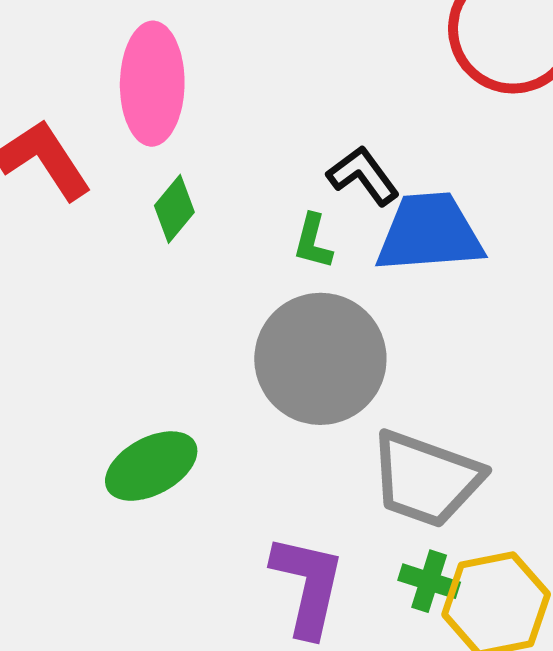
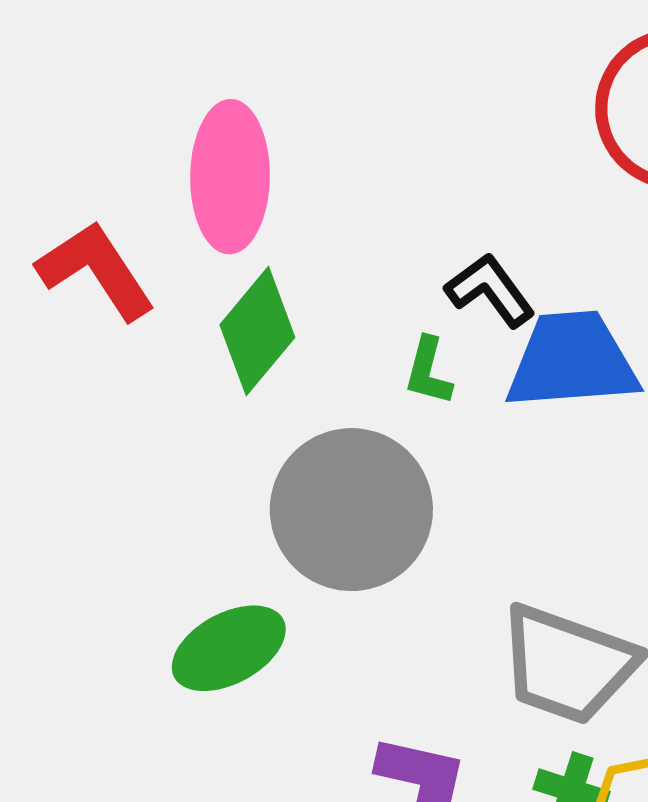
green diamond: (174, 209) -> (257, 331), size x1.5
gray circle: (320, 359) -> (351, 510), moved

